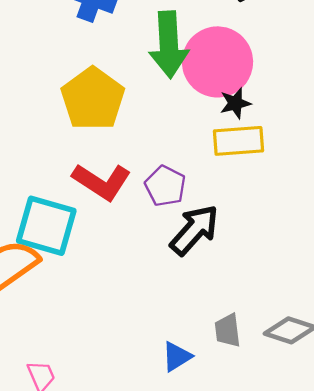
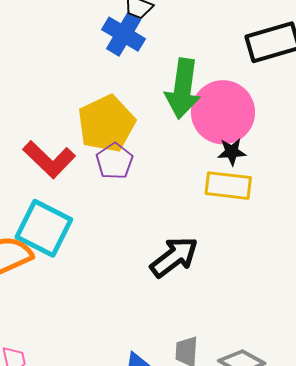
red L-shape: (102, 182) -> (49, 159), moved
purple pentagon: (165, 186) -> (114, 161), moved

